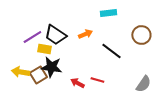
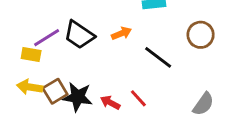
yellow rectangle: (44, 49) -> (31, 55), moved
black star: (51, 67) -> (78, 97), moved
red line: (97, 80) -> (138, 98), turned 32

